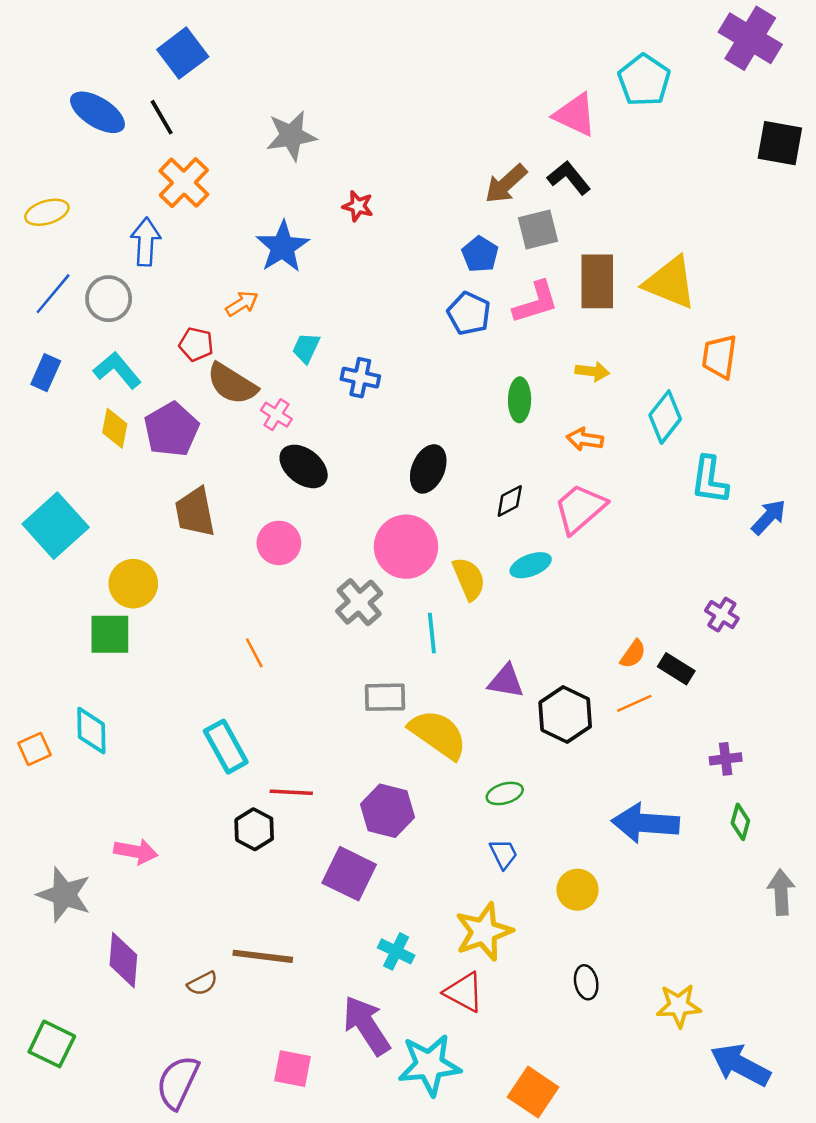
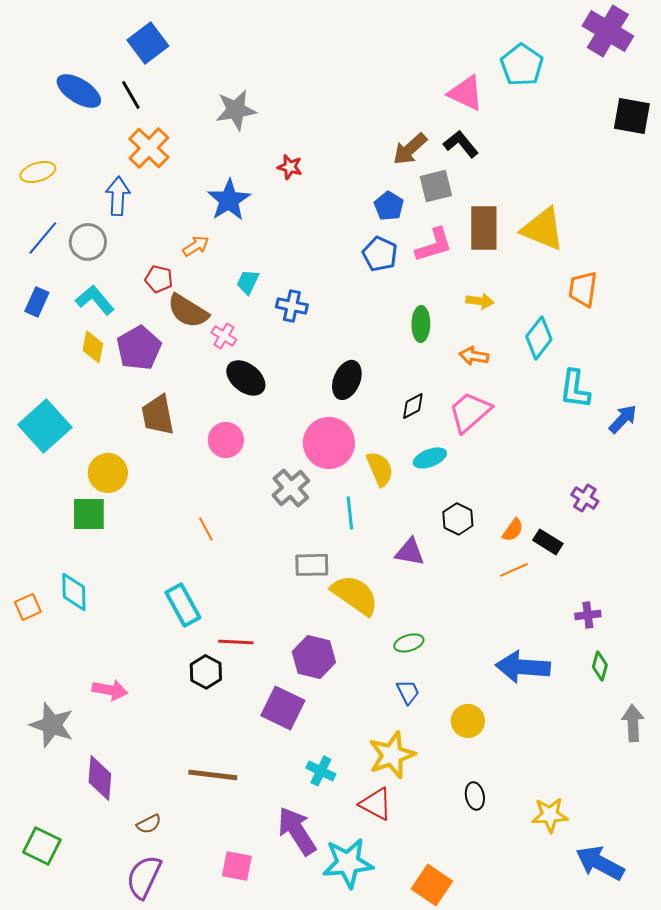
black hexagon: (565, 714) -> (458, 519), moved, size x0.7
brown semicircle: (202, 984) -> (149, 824), moved

